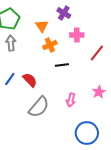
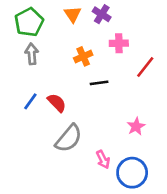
orange triangle: (42, 26) -> (73, 14), moved
pink star: (99, 92) -> (136, 126), moved
pink arrow: (71, 100) -> (103, 159), moved, turned -40

